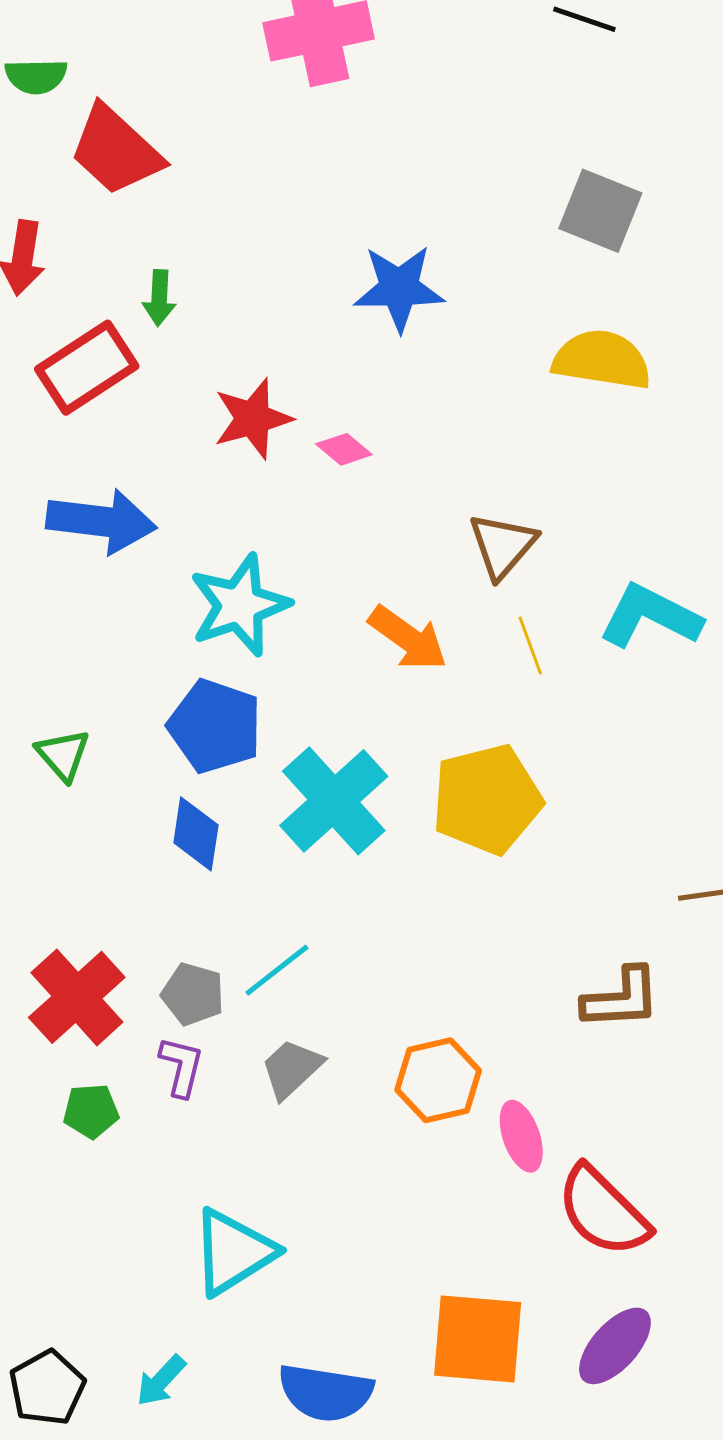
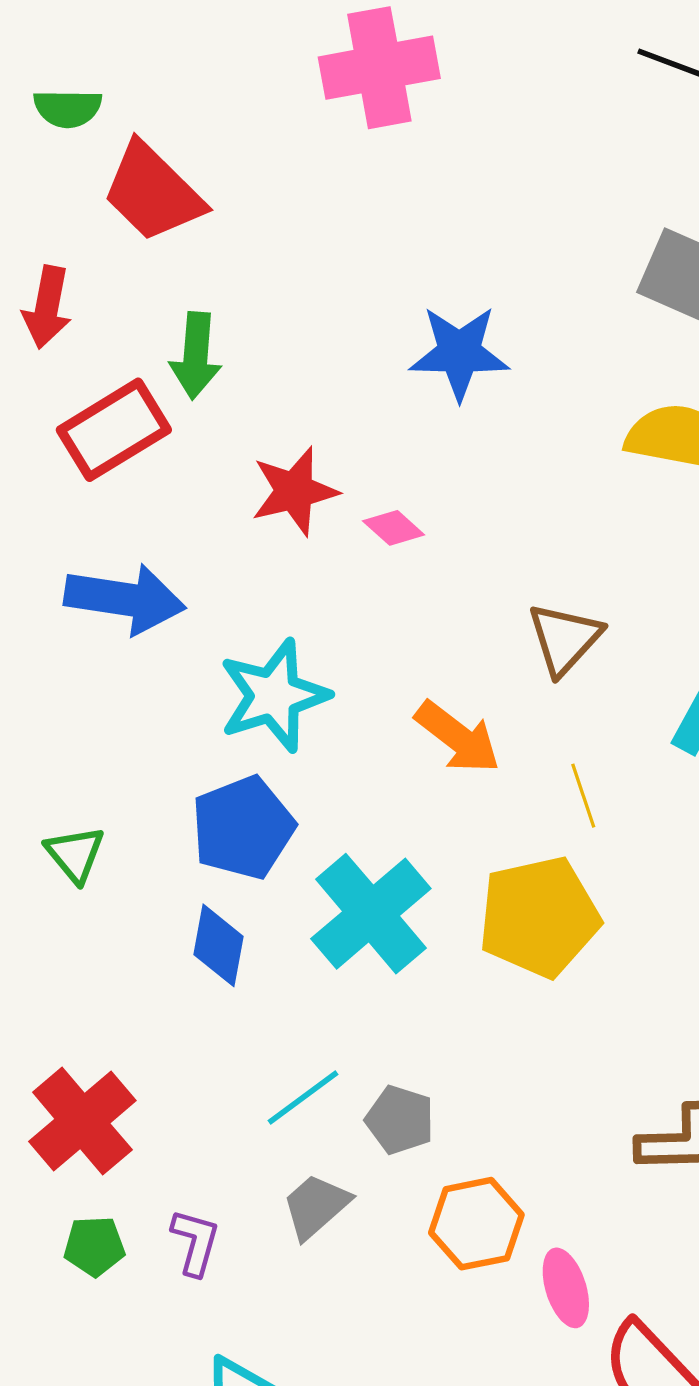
green arrow: (159, 298) -> (196, 356), size x1.4
yellow line: (530, 646) -> (583, 796), moved
blue pentagon: (215, 726) -> (243, 828), turned 30
gray pentagon: (193, 994) -> (400, 1120), moved
purple L-shape: (181, 1067) -> (195, 1242), moved

